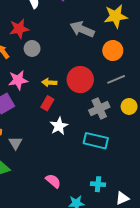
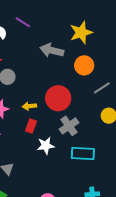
gray line: (116, 79) -> (102, 88), moved
gray cross: (99, 109) -> (69, 126), moved
white star: (59, 126) -> (46, 146), turned 30

